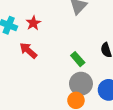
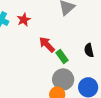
red arrow: (28, 50) -> (47, 45), moved

